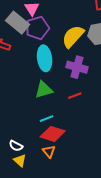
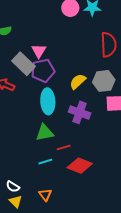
yellow semicircle: (73, 36) -> (78, 82), size x0.7
red line: (75, 96) -> (64, 147), moved
red diamond: (53, 134) -> (80, 166), moved

